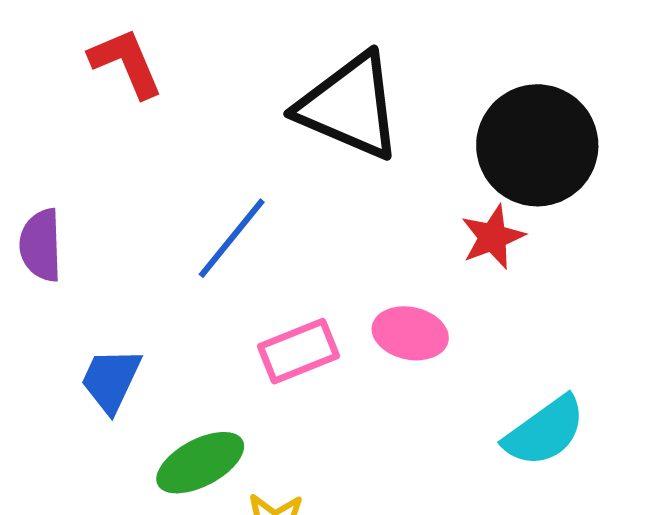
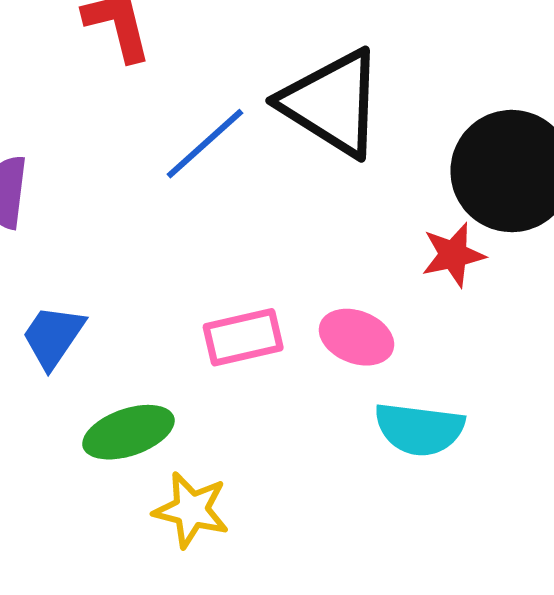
blue line: (232, 238) -> (205, 144), moved
cyan semicircle: (545, 431) -> (419, 429), moved, turned 34

